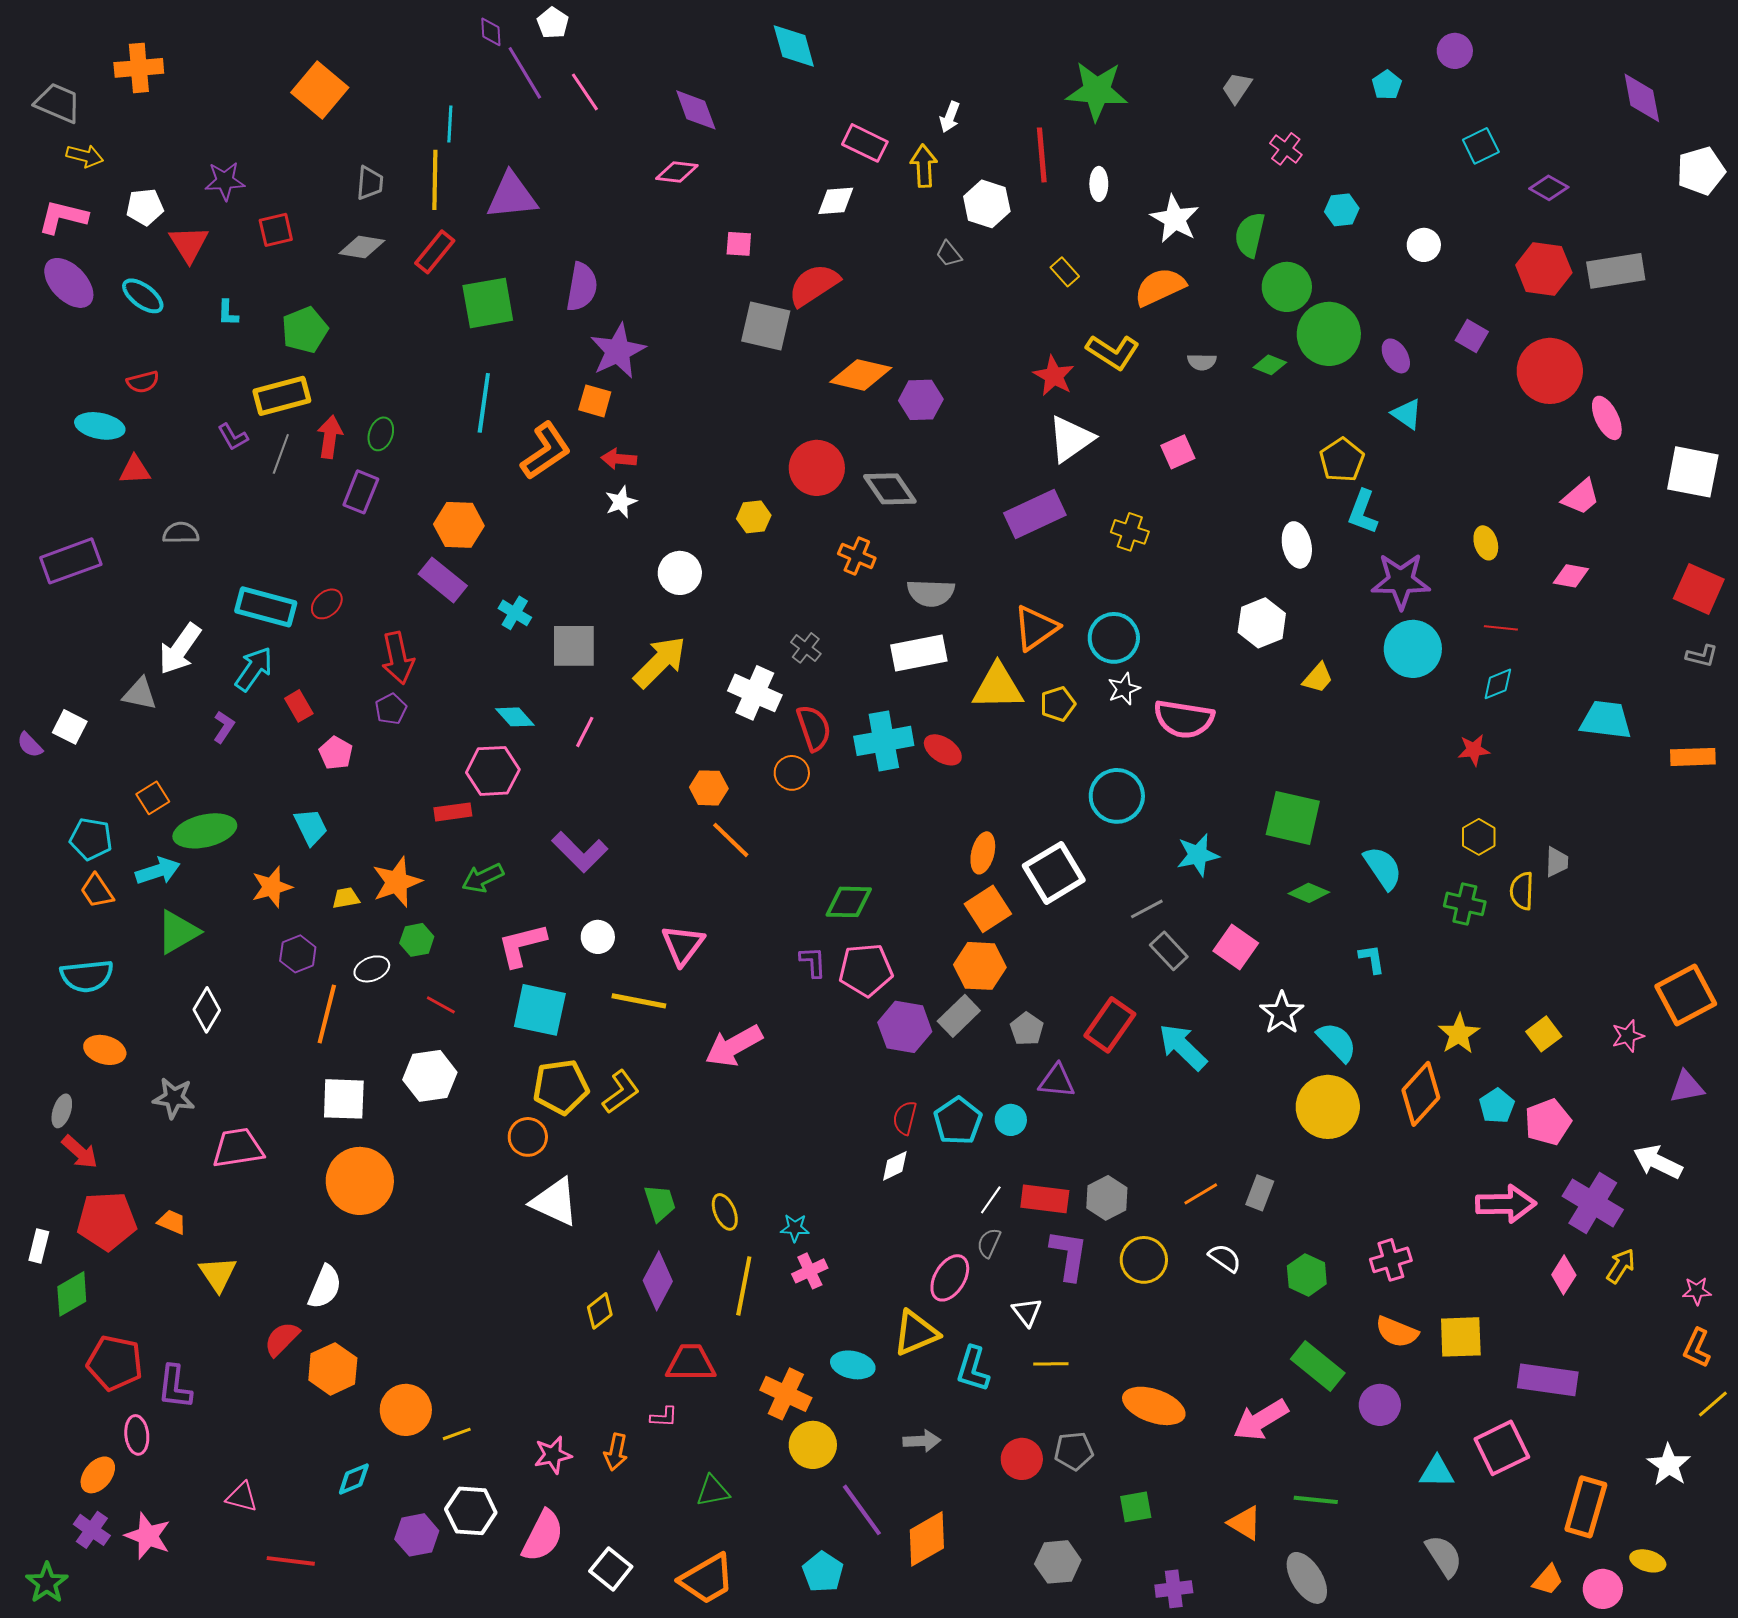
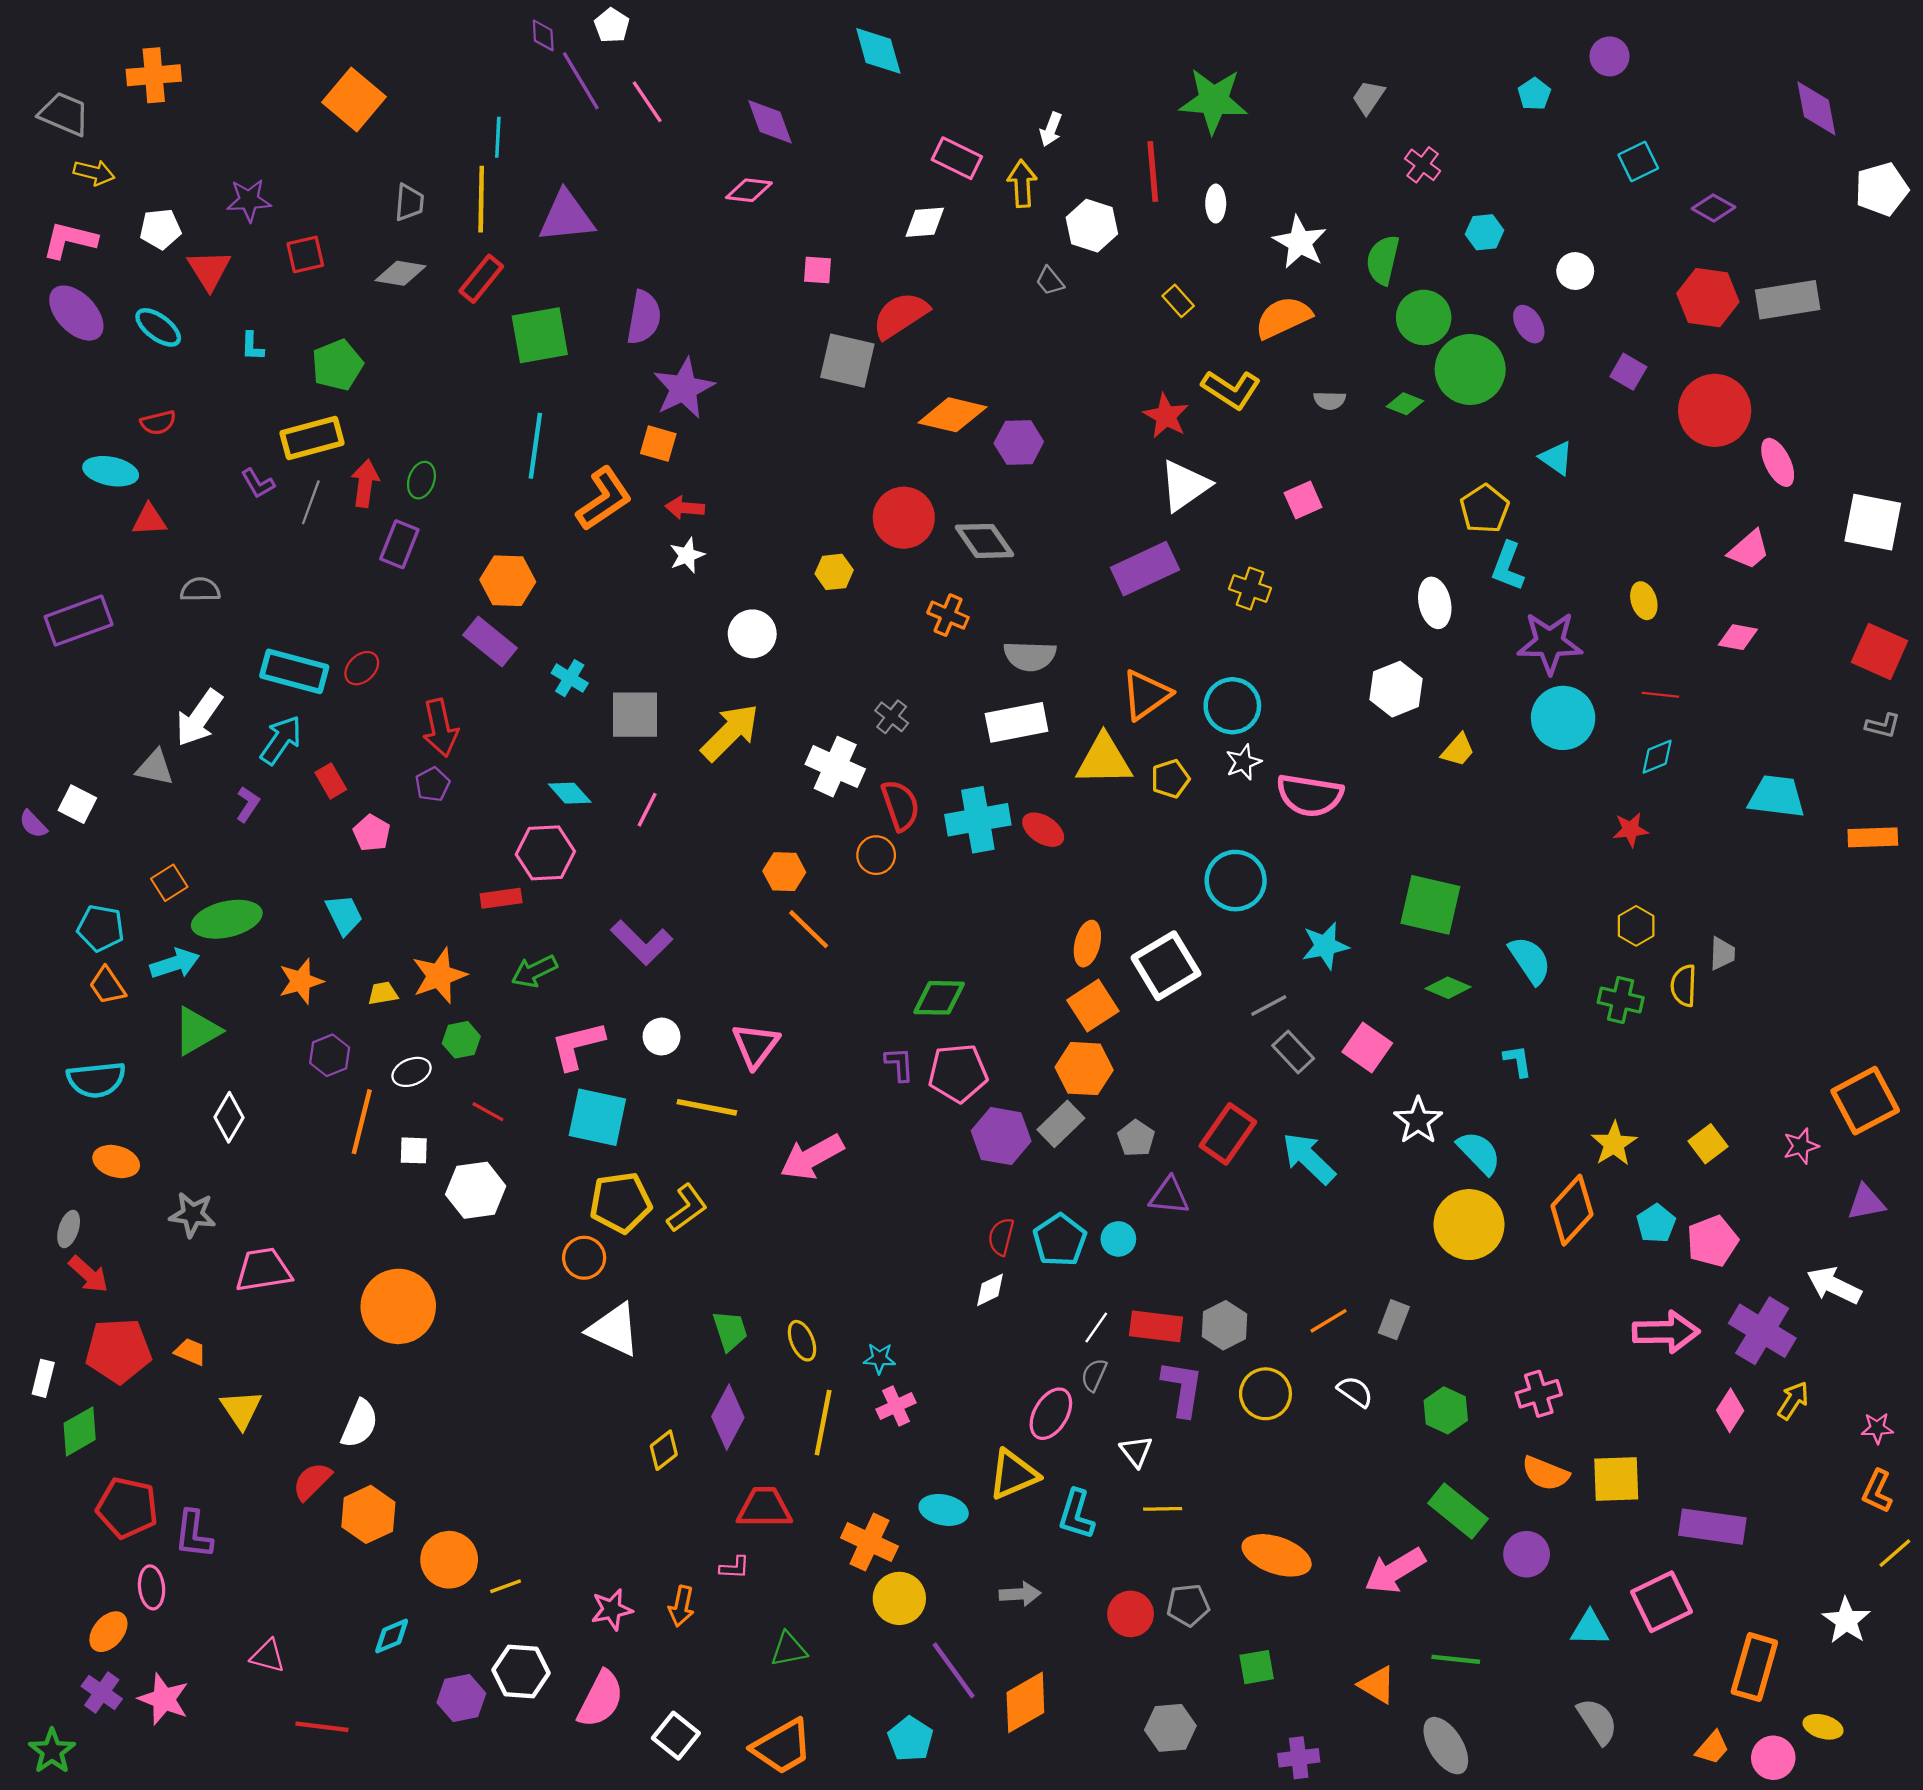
purple ellipse: (1396, 356) -> (1529, 324), moved
white square: (344, 1099) -> (414, 1150), moved, size x0.6

